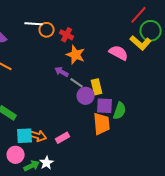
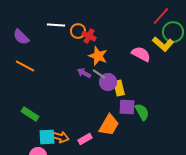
orange circle: (47, 30) -> (78, 31), moved
gray line: (77, 83) -> (99, 74), moved
purple circle: (86, 96) -> (108, 82), moved
green semicircle: (120, 111) -> (142, 112), turned -48
orange trapezoid: (102, 124) -> (109, 125), moved, turned 35

